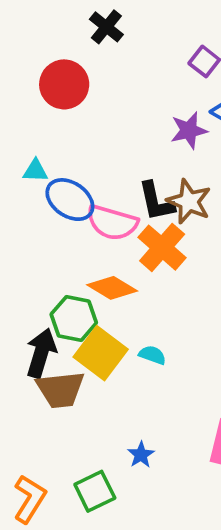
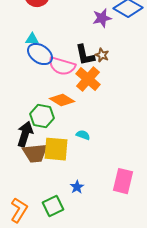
cyan triangle: (35, 171) -> (32, 39), moved
brown star: (189, 201) -> (102, 55), size x0.6
yellow square: (101, 353) -> (56, 149), moved, turned -32

